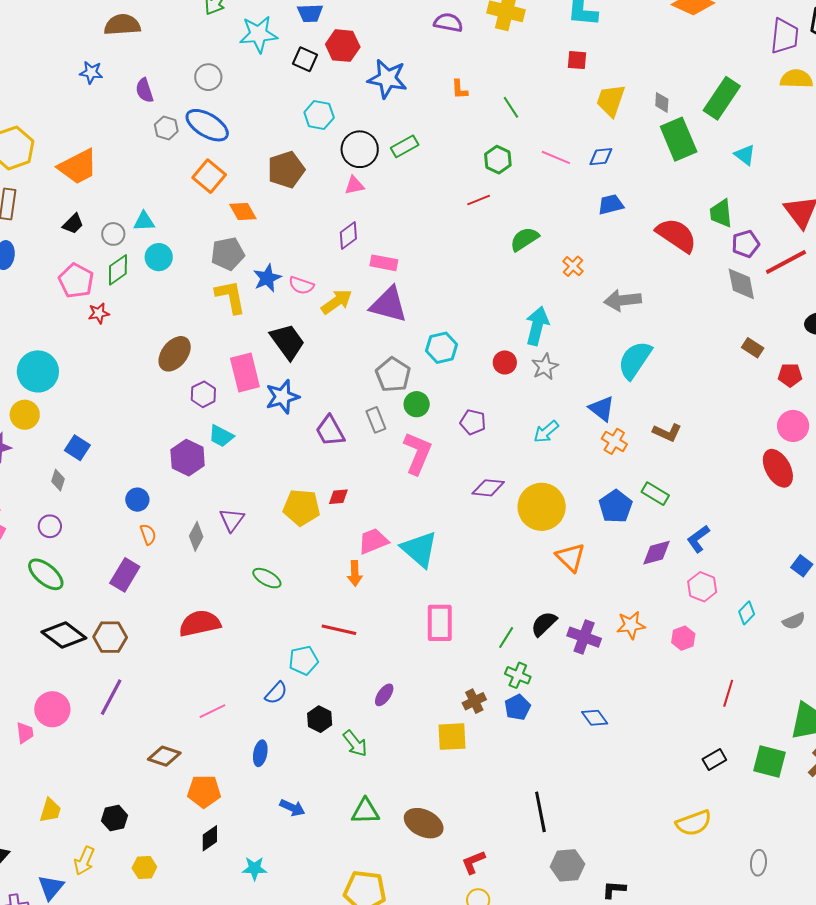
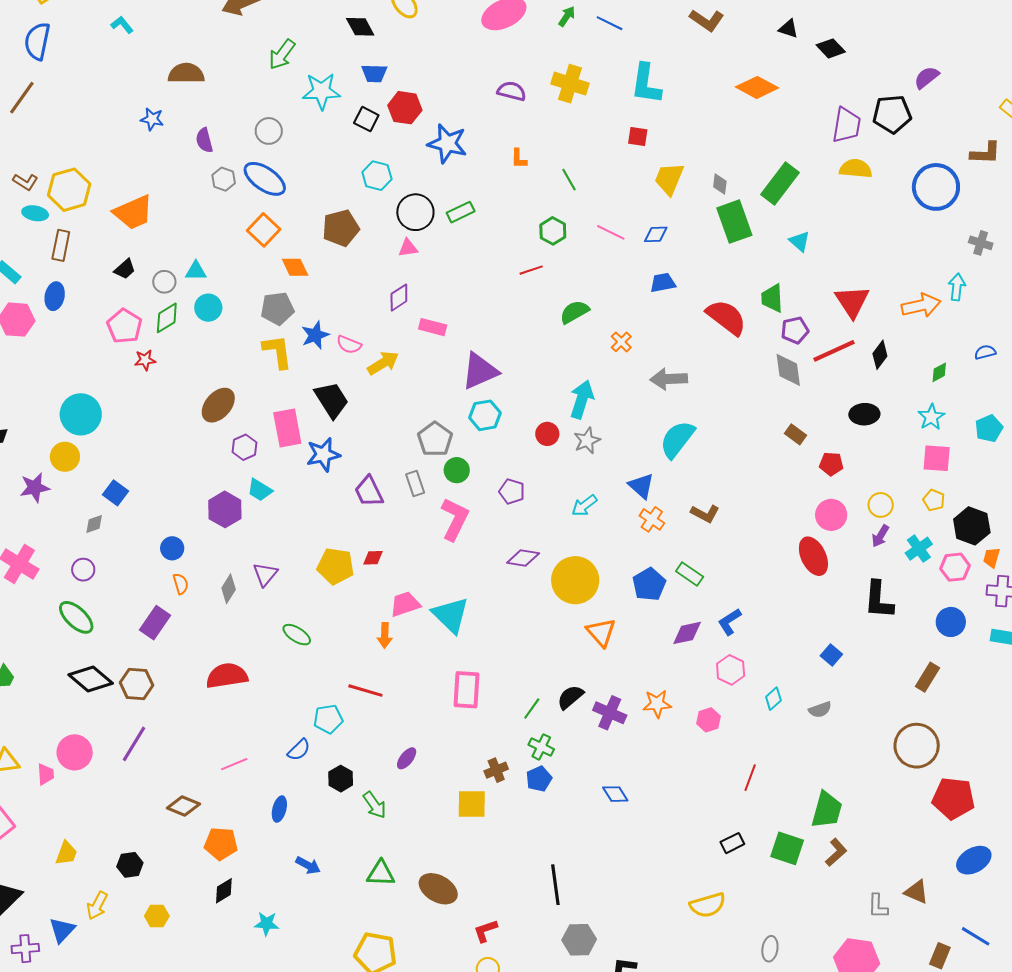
purple triangle: (389, 305) -> (480, 371), moved, turned -42
gray diamond: (58, 480) -> (94, 524), turned 50

